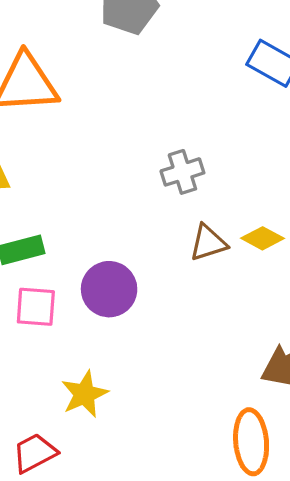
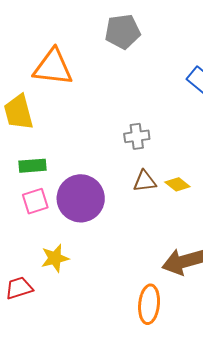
purple circle: (109, 289) -> (81, 198), size x1.4
pink square: (36, 307) -> (35, 201), turned -32

